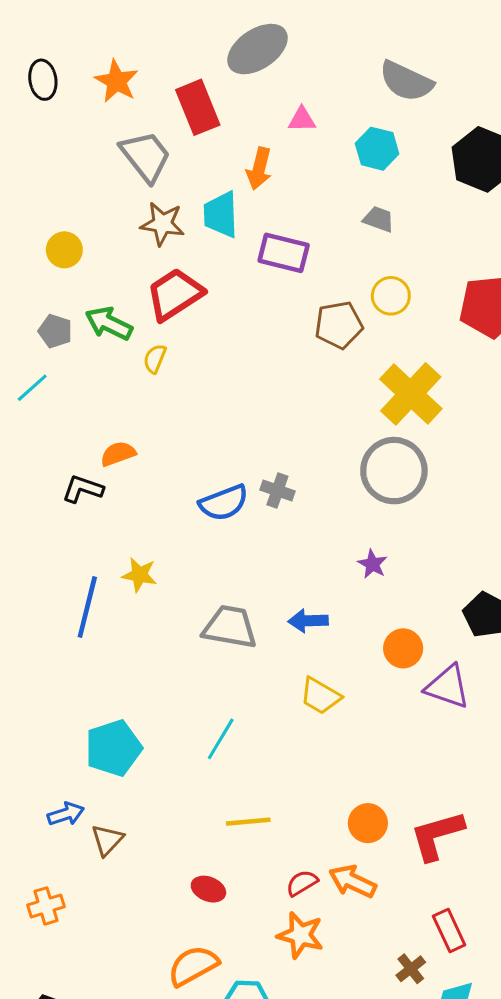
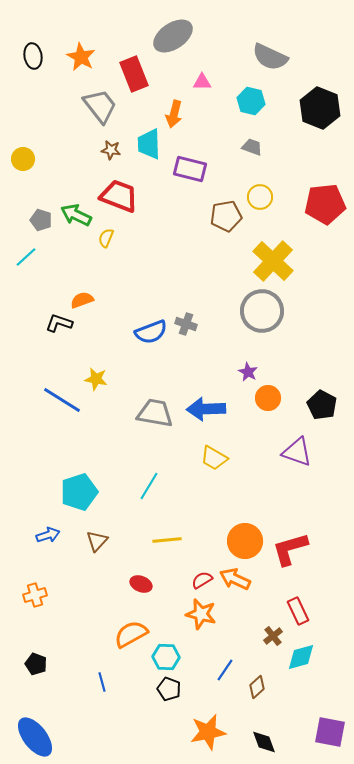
brown star: (162, 224) -> (111, 150), size x0.7
yellow circle: (64, 250) -> (23, 159), moved
red trapezoid: (175, 294) -> (119, 196), turned 54
blue line: (87, 607) -> (62, 400), turned -72
blue arrow: (308, 621) -> (206, 409), size x1.5
orange circle: (403, 648) -> (268, 398), moved
orange circle: (368, 823) -> (245, 541), size x1.4
brown triangle: (107, 840) -> (97, 541), moved

